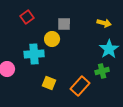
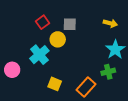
red square: (27, 17) -> (42, 22), moved
cyan cross: (34, 54) -> (39, 55), turned -36

